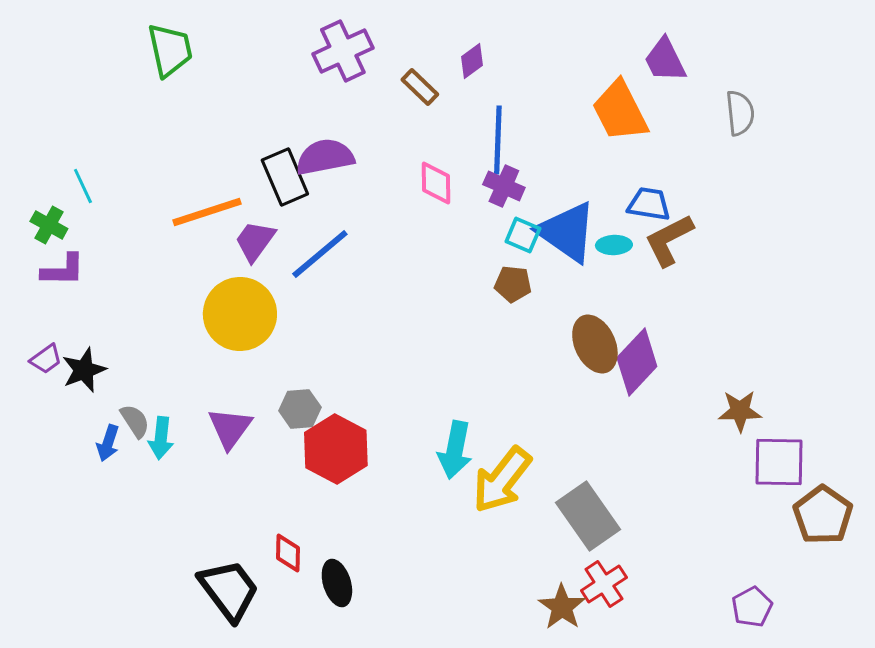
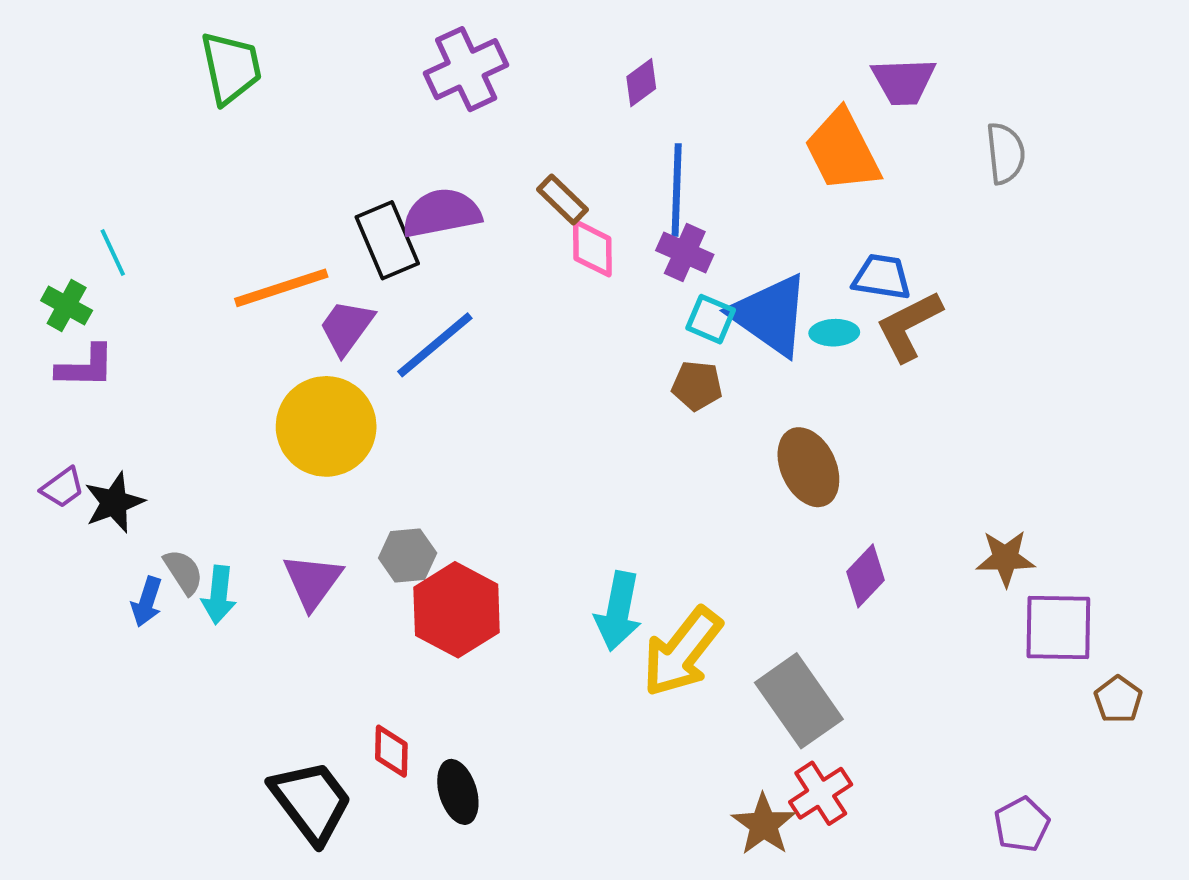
purple trapezoid: (665, 60) -> (904, 81), turned -66
brown rectangle: (420, 87) -> (563, 200), moved
purple diamond: (637, 362) -> (865, 576), moved, size x0.7
brown pentagon: (823, 515) -> (1118, 700), size x0.6

